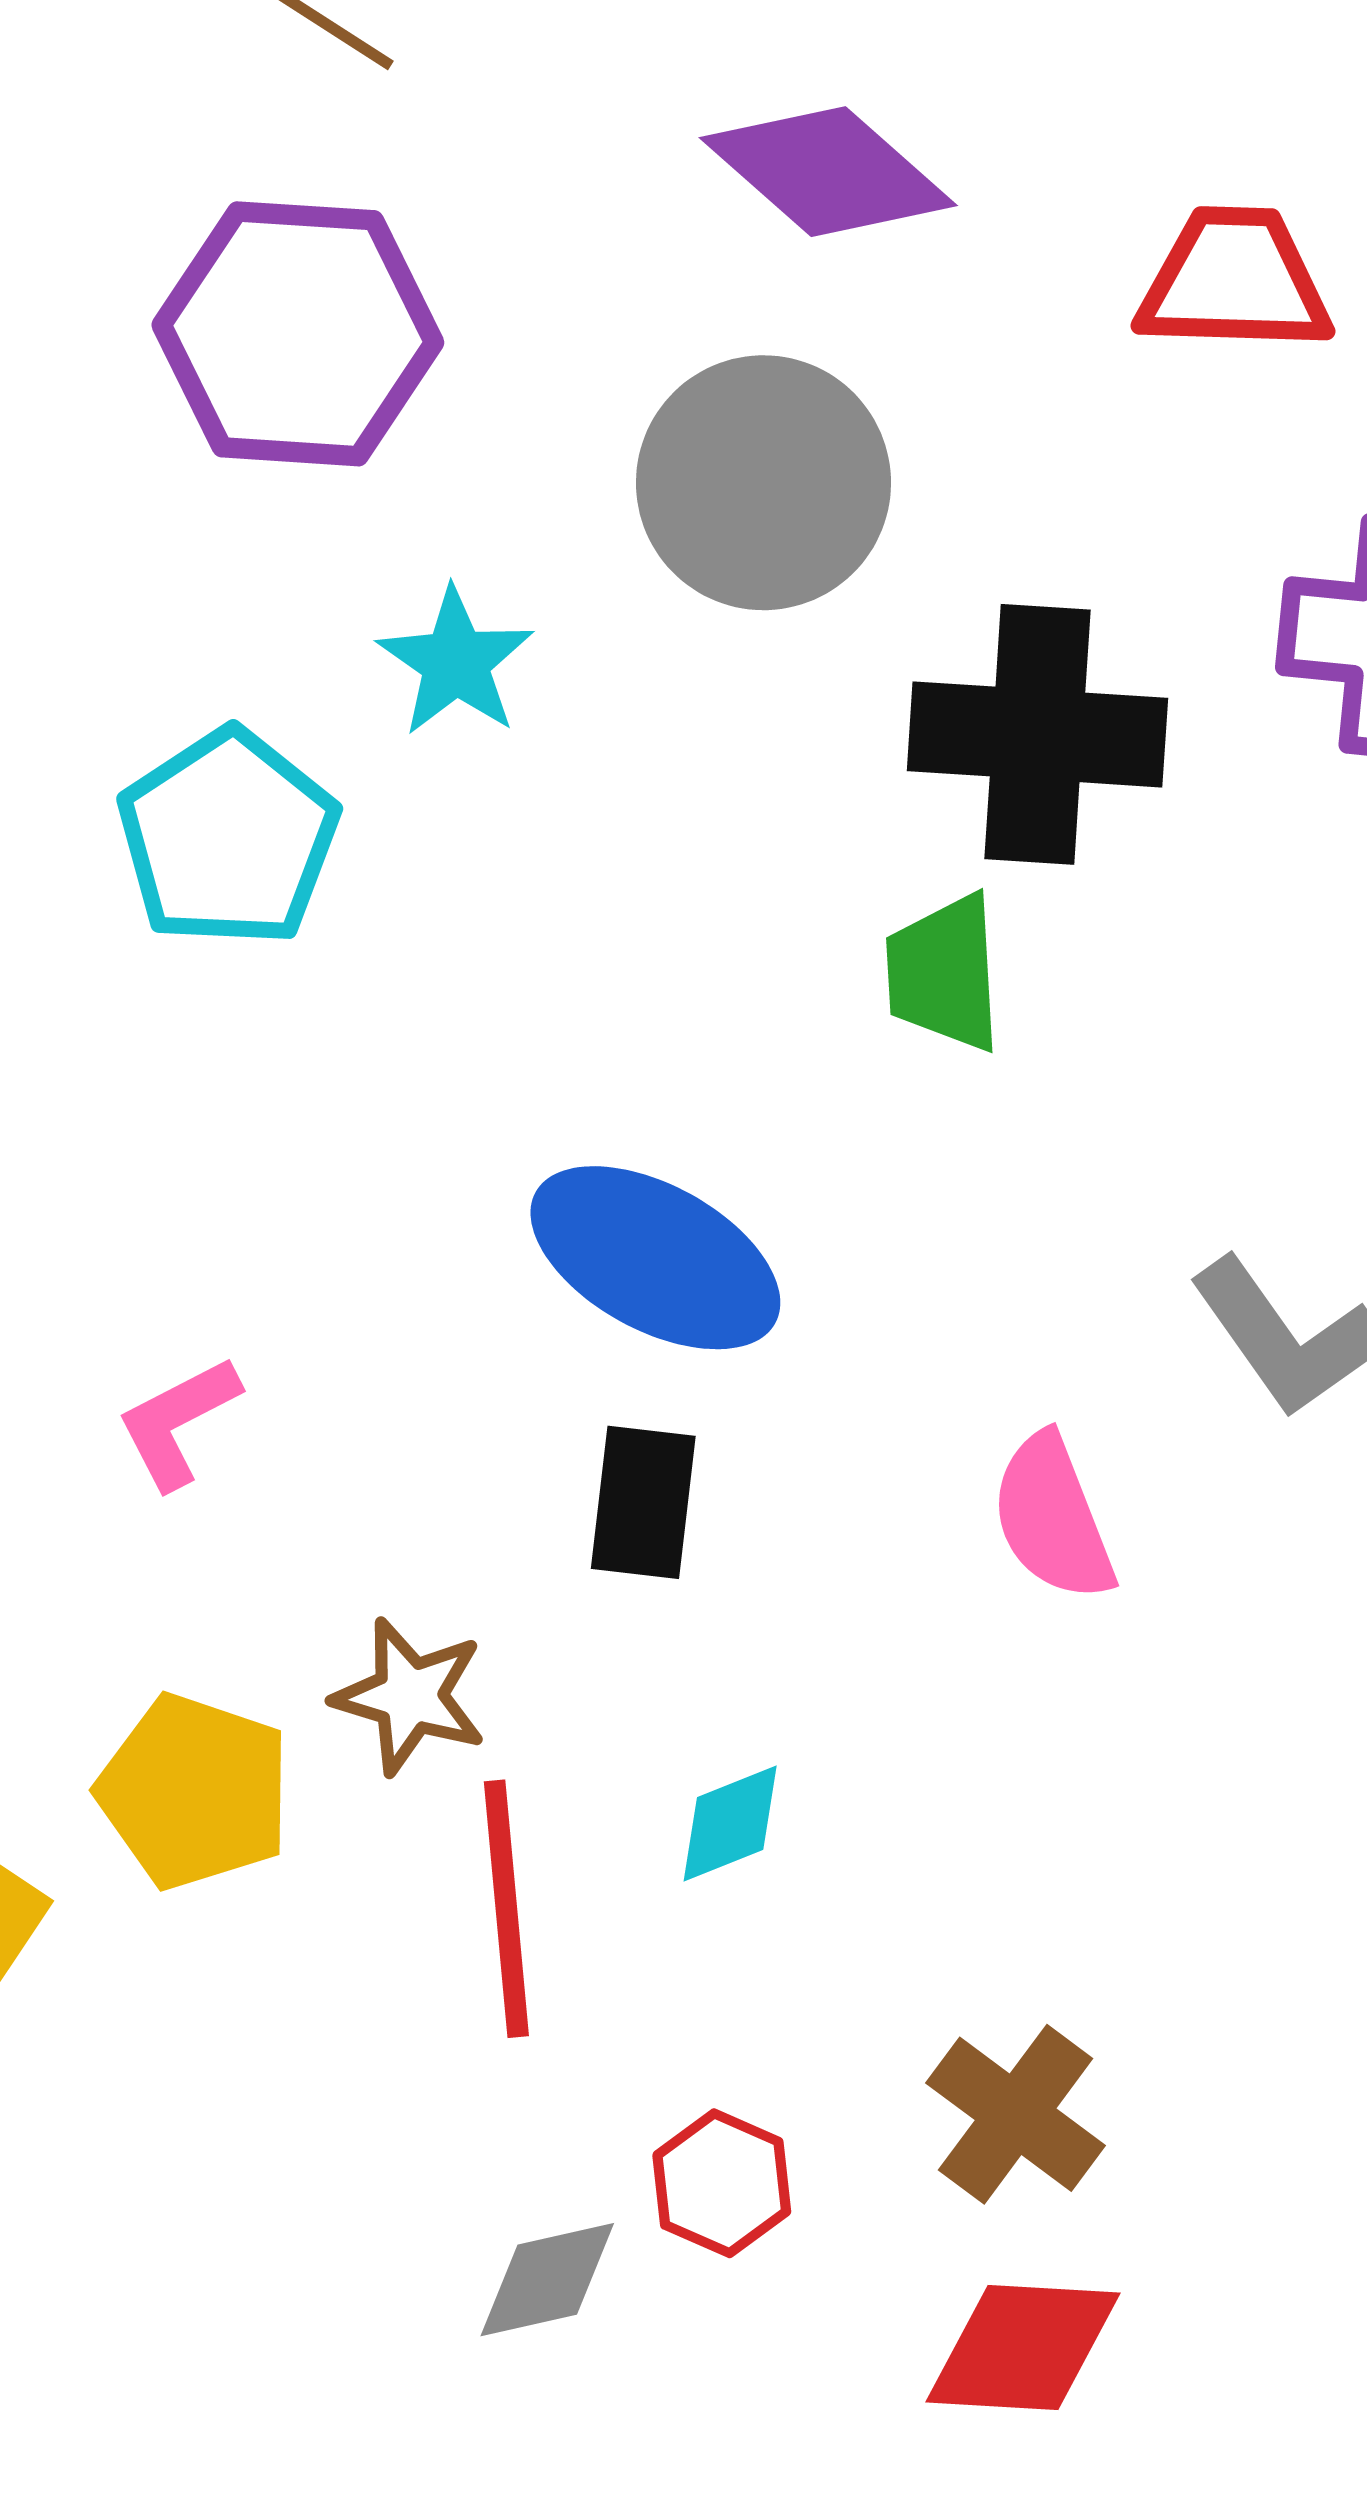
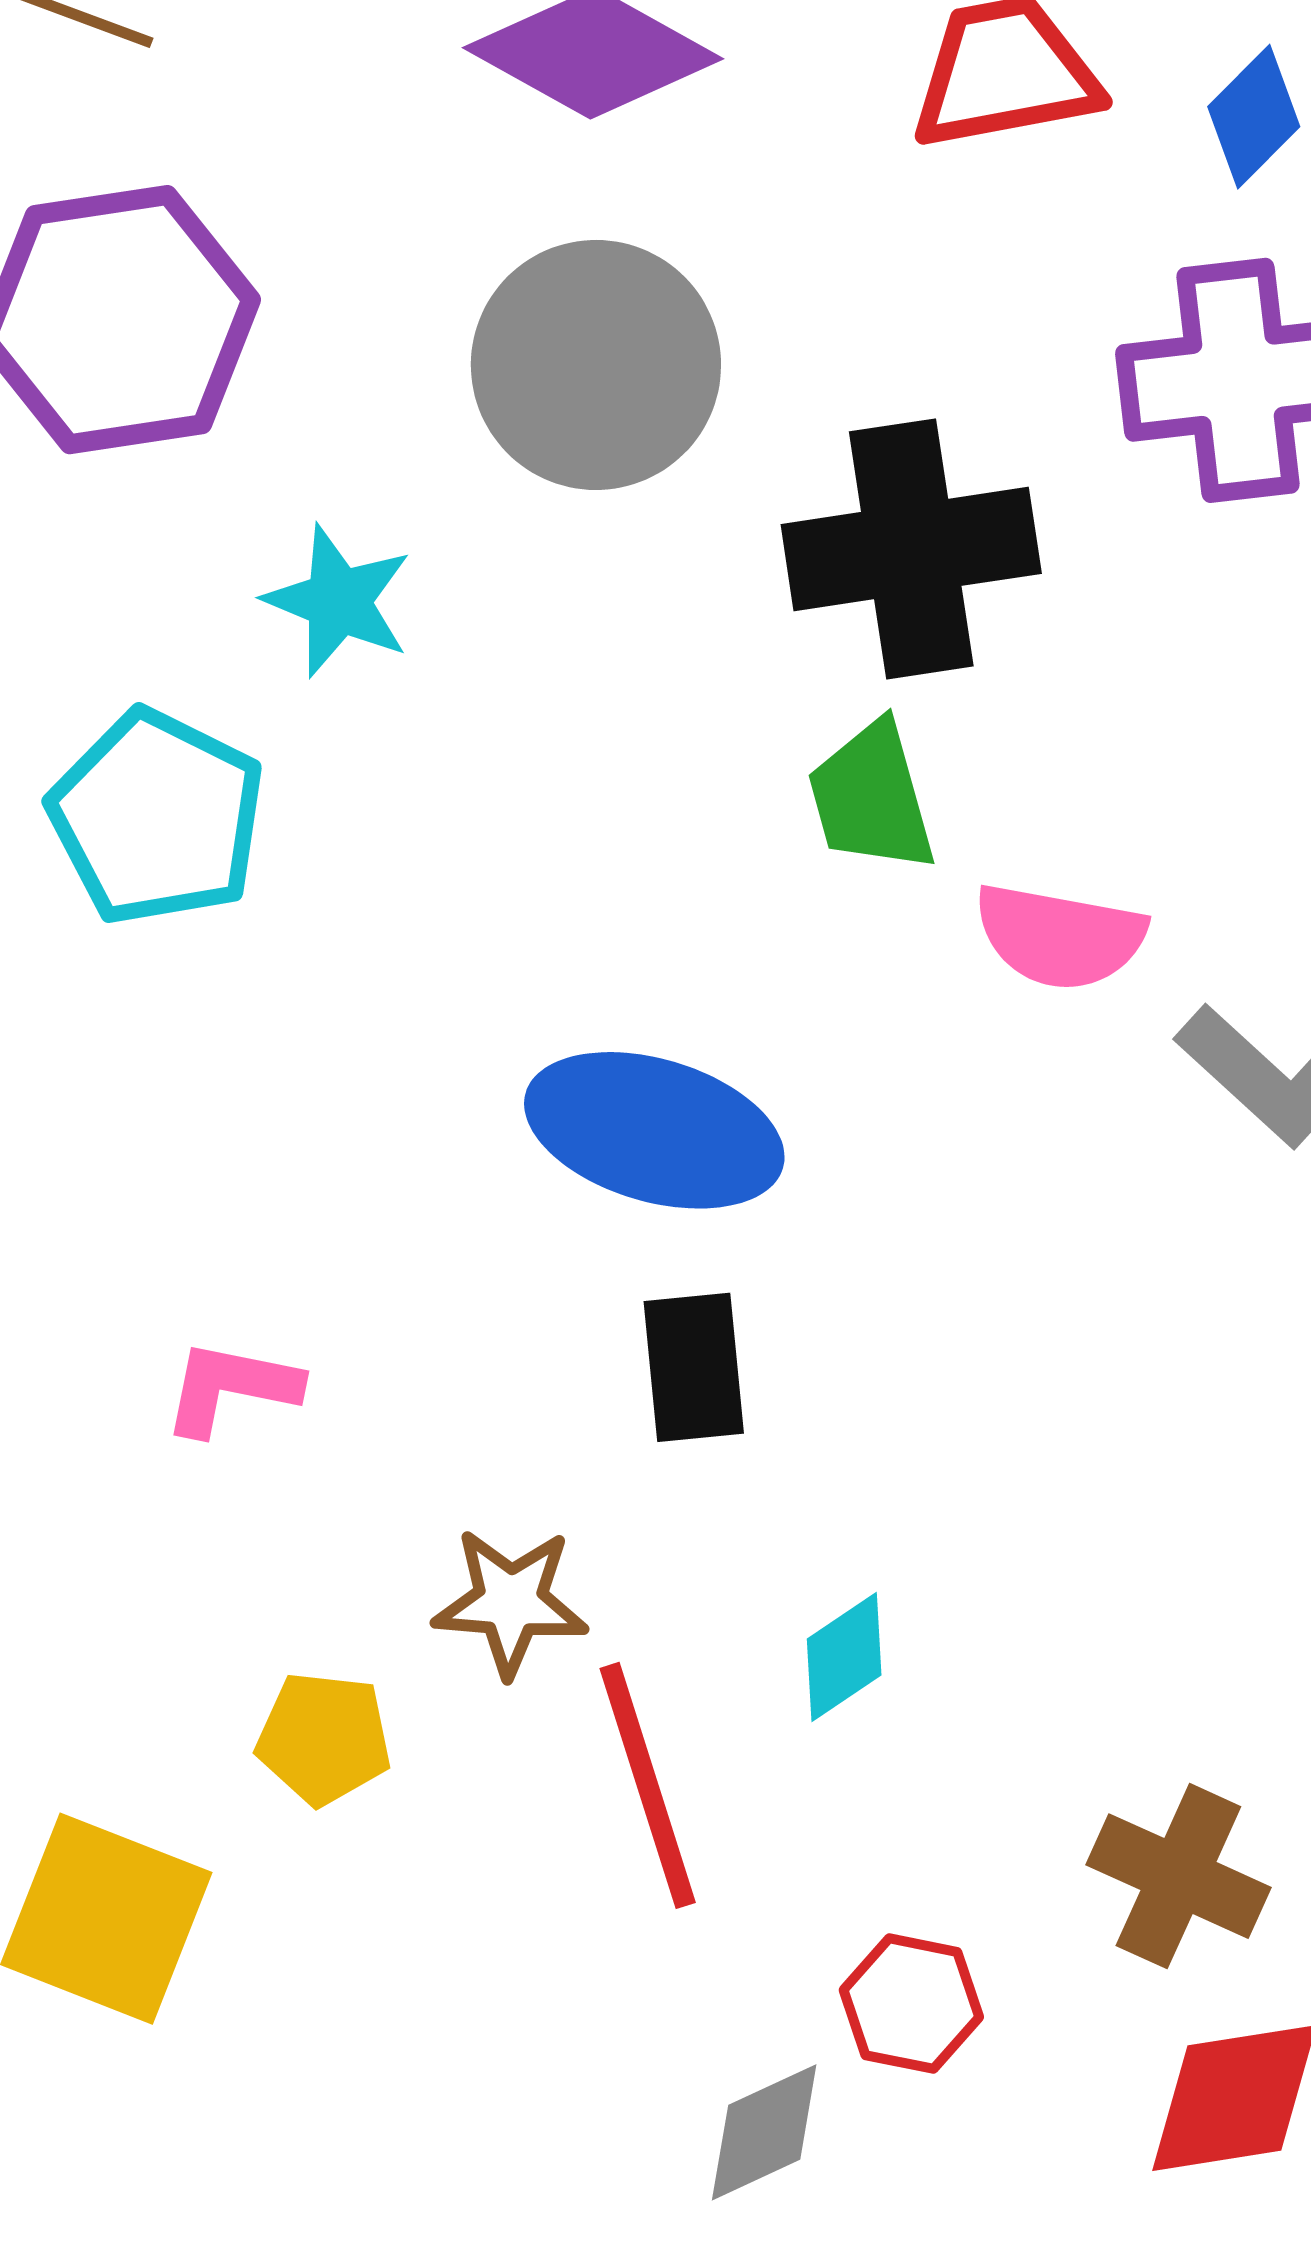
pink L-shape: (178, 1422) -> (231, 1388), turned 51
pink semicircle: (1053, 1518) -> (1060, 936), moved, turned -46
yellow pentagon: (194, 1792) -> (324, 1738), size x0.7

